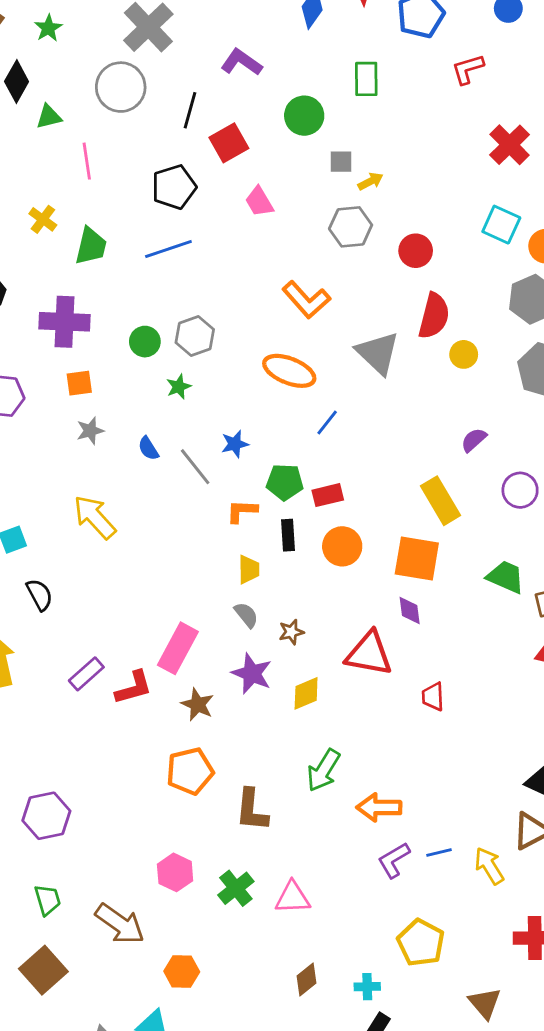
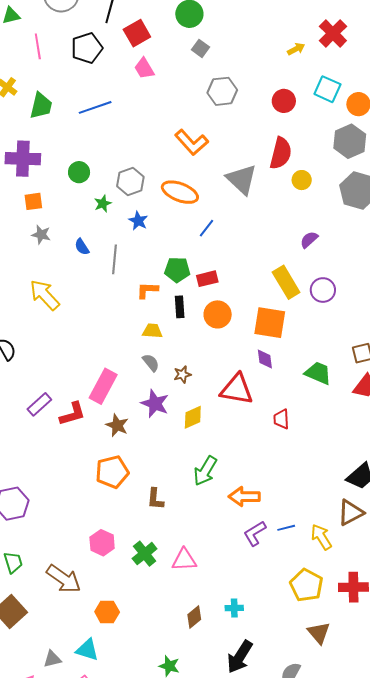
gray square: (341, 162) -> (201, 48), moved, turned 36
yellow arrow: (370, 181) -> (296, 49), moved
black pentagon: (174, 187) -> (87, 48), moved
pink trapezoid: (259, 202) -> (144, 68), moved
red circle: (416, 251) -> (284, 101), moved
gray hexagon: (195, 336) -> (130, 181), moved
gray star: (90, 431) -> (41, 235), turned 30
blue star: (235, 444) -> (138, 221), moved, turned -30
gray line: (195, 467) -> (115, 259), turned 44
purple circle: (520, 490) -> (323, 290), moved
yellow trapezoid: (249, 569) -> (152, 331), turned -85
green trapezoid: (506, 577) -> (318, 373), moved
brown L-shape: (252, 810) -> (155, 499), size x0.7
yellow pentagon: (421, 943) -> (306, 585), moved
cyan cross: (367, 987) -> (234, 608), moved

